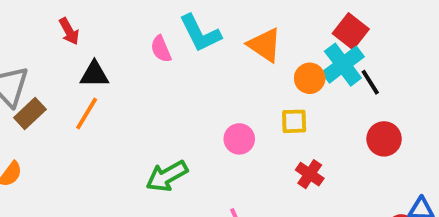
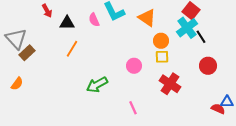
black triangle: (94, 74) -> (67, 23), moved
orange circle: (310, 78) -> (161, 41), moved
orange line: (87, 113) -> (72, 49), moved
red cross: (310, 174) -> (170, 84), size x1.5

